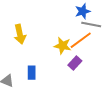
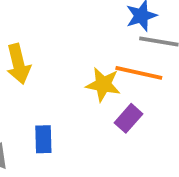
orange line: (81, 40) -> (139, 73), turned 50

